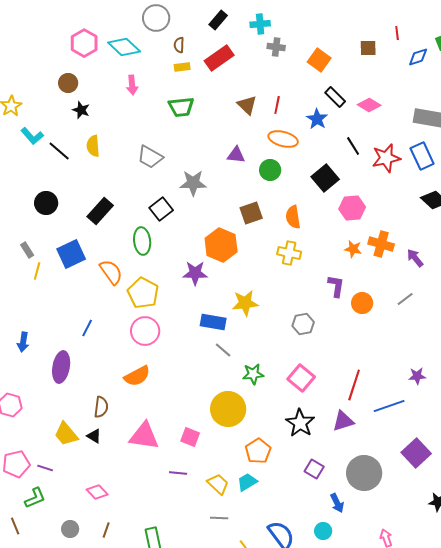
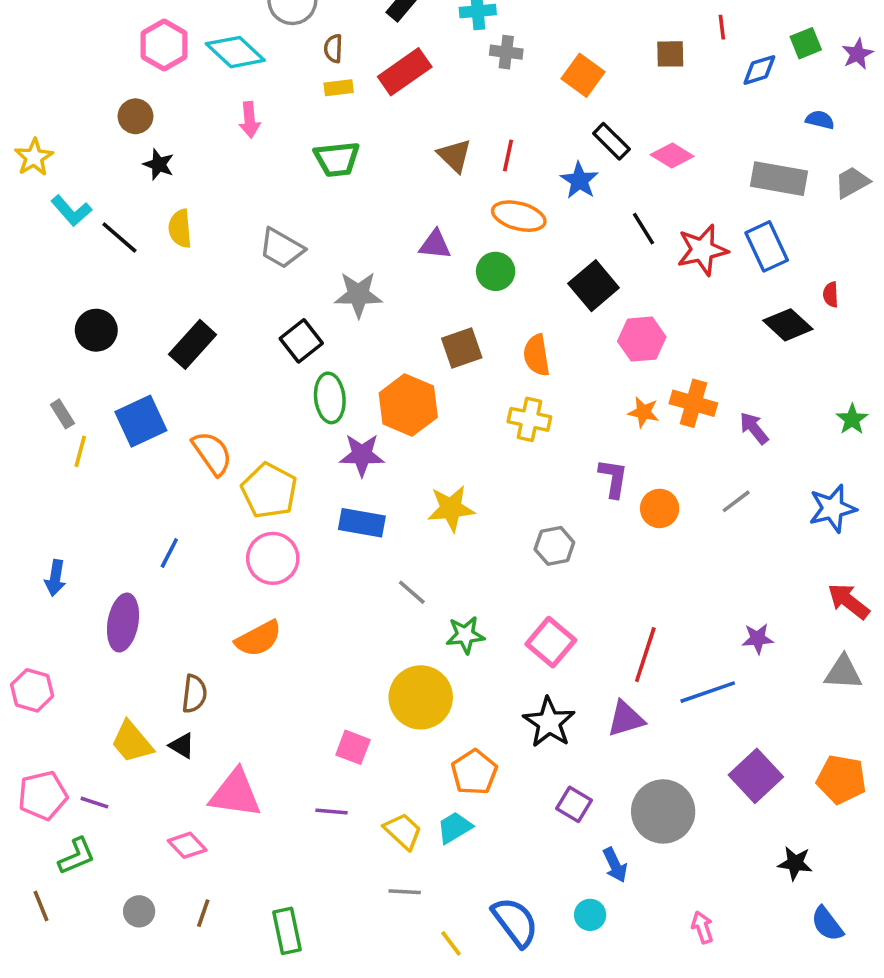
green ellipse: (142, 241) -> (330, 398), moved
blue rectangle: (213, 322) -> (362, 523), moved
pink triangle: (144, 436) -> (235, 794), moved

